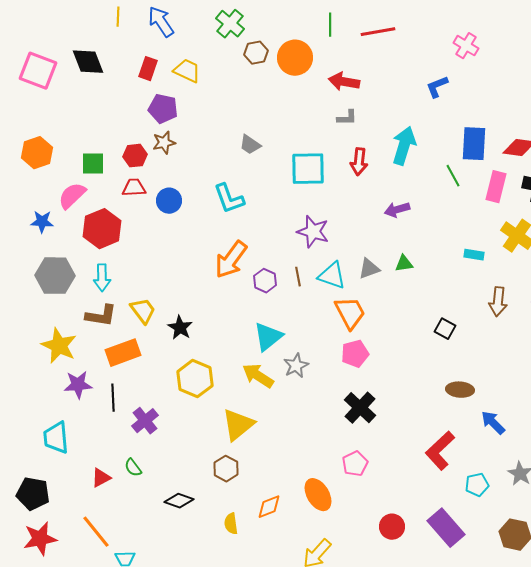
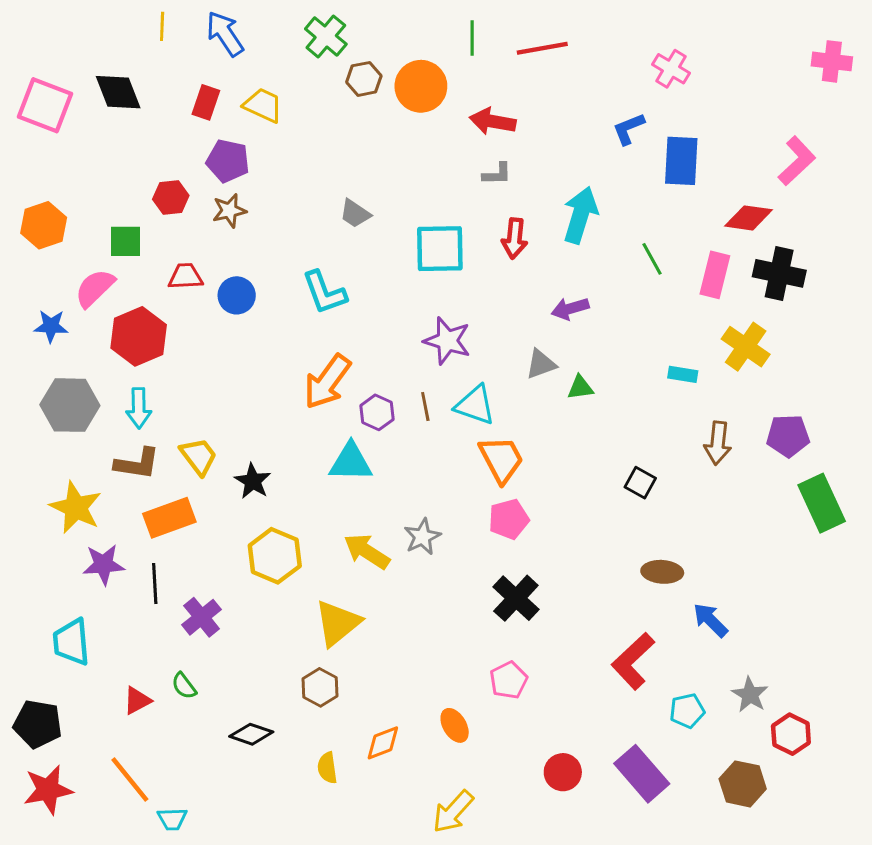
blue rectangle: (474, 144) -> (681, 161), moved
red hexagon: (135, 156) -> (171, 197), moved
gray triangle: (369, 269) -> (541, 364), moved
cyan triangle: (268, 337) -> (351, 462), moved, turned 40
orange ellipse: (318, 495) -> (455, 725), size x0.7

